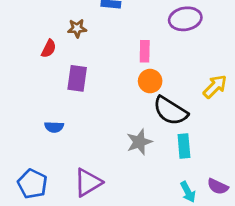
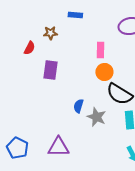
blue semicircle: (54, 127) -> (78, 106), moved, turned 104
gray star: (139, 142) -> (96, 117), turned -30
purple triangle: (88, 182) -> (58, 147), turned 30

